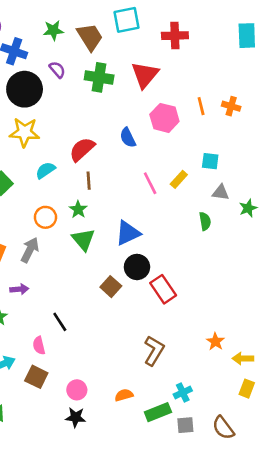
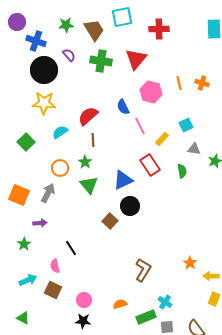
cyan square: (210, 161) -> (186, 125), turned -32
pink line: (150, 183) -> (140, 126), moved
red rectangle: (163, 289) -> (150, 165), moved
cyan cross: (183, 392) -> (165, 302), turned -32

